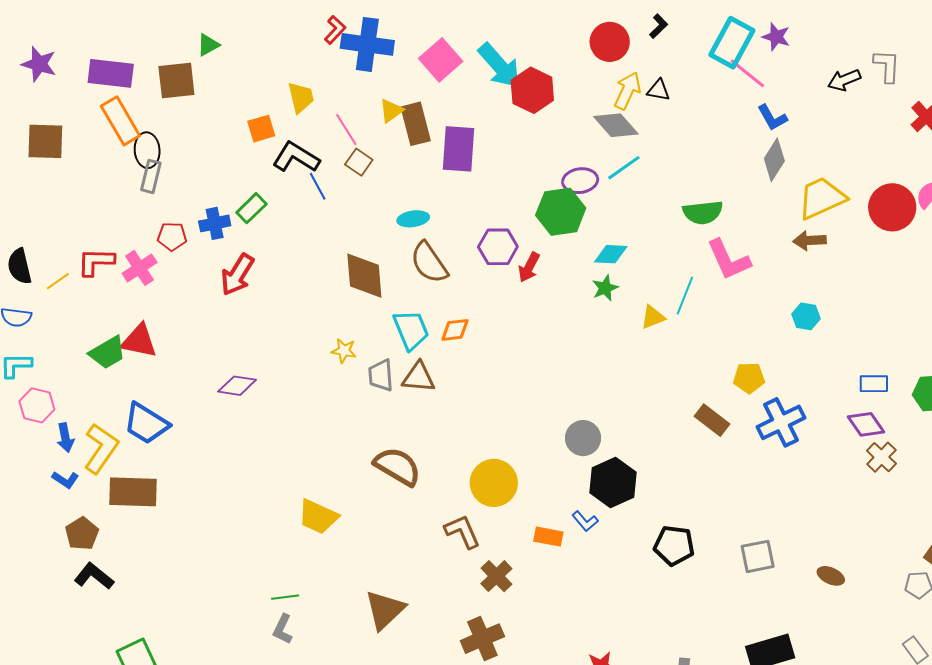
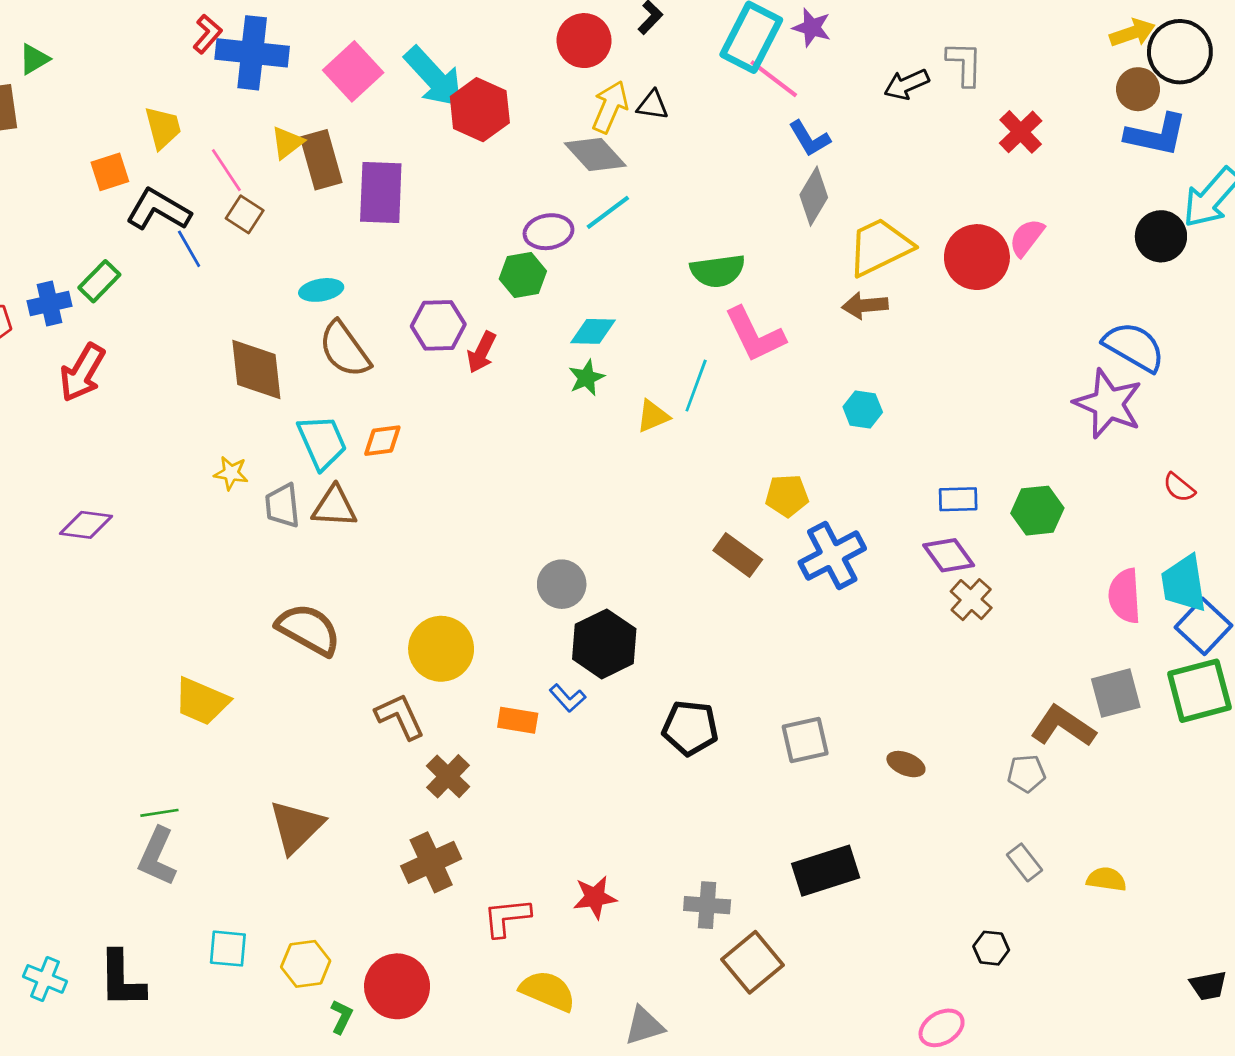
green hexagon: (561, 212) -> (523, 275), size x0.7
gray L-shape: (283, 629) -> (157, 857), size x1.4

